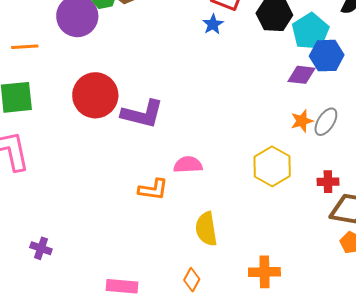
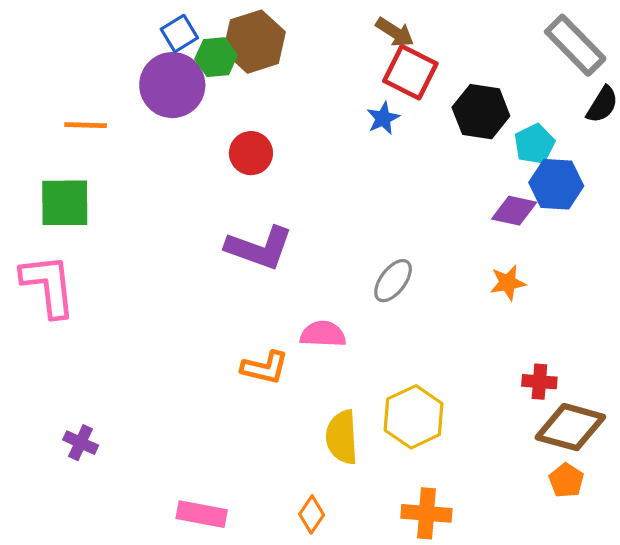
cyan pentagon: (310, 31) -> (534, 144), size x0.7
red circle: (95, 95) -> (251, 153), moved, size x0.6
gray ellipse: (326, 122) -> (393, 281), moved
yellow hexagon: (272, 166) -> (414, 417), moved

